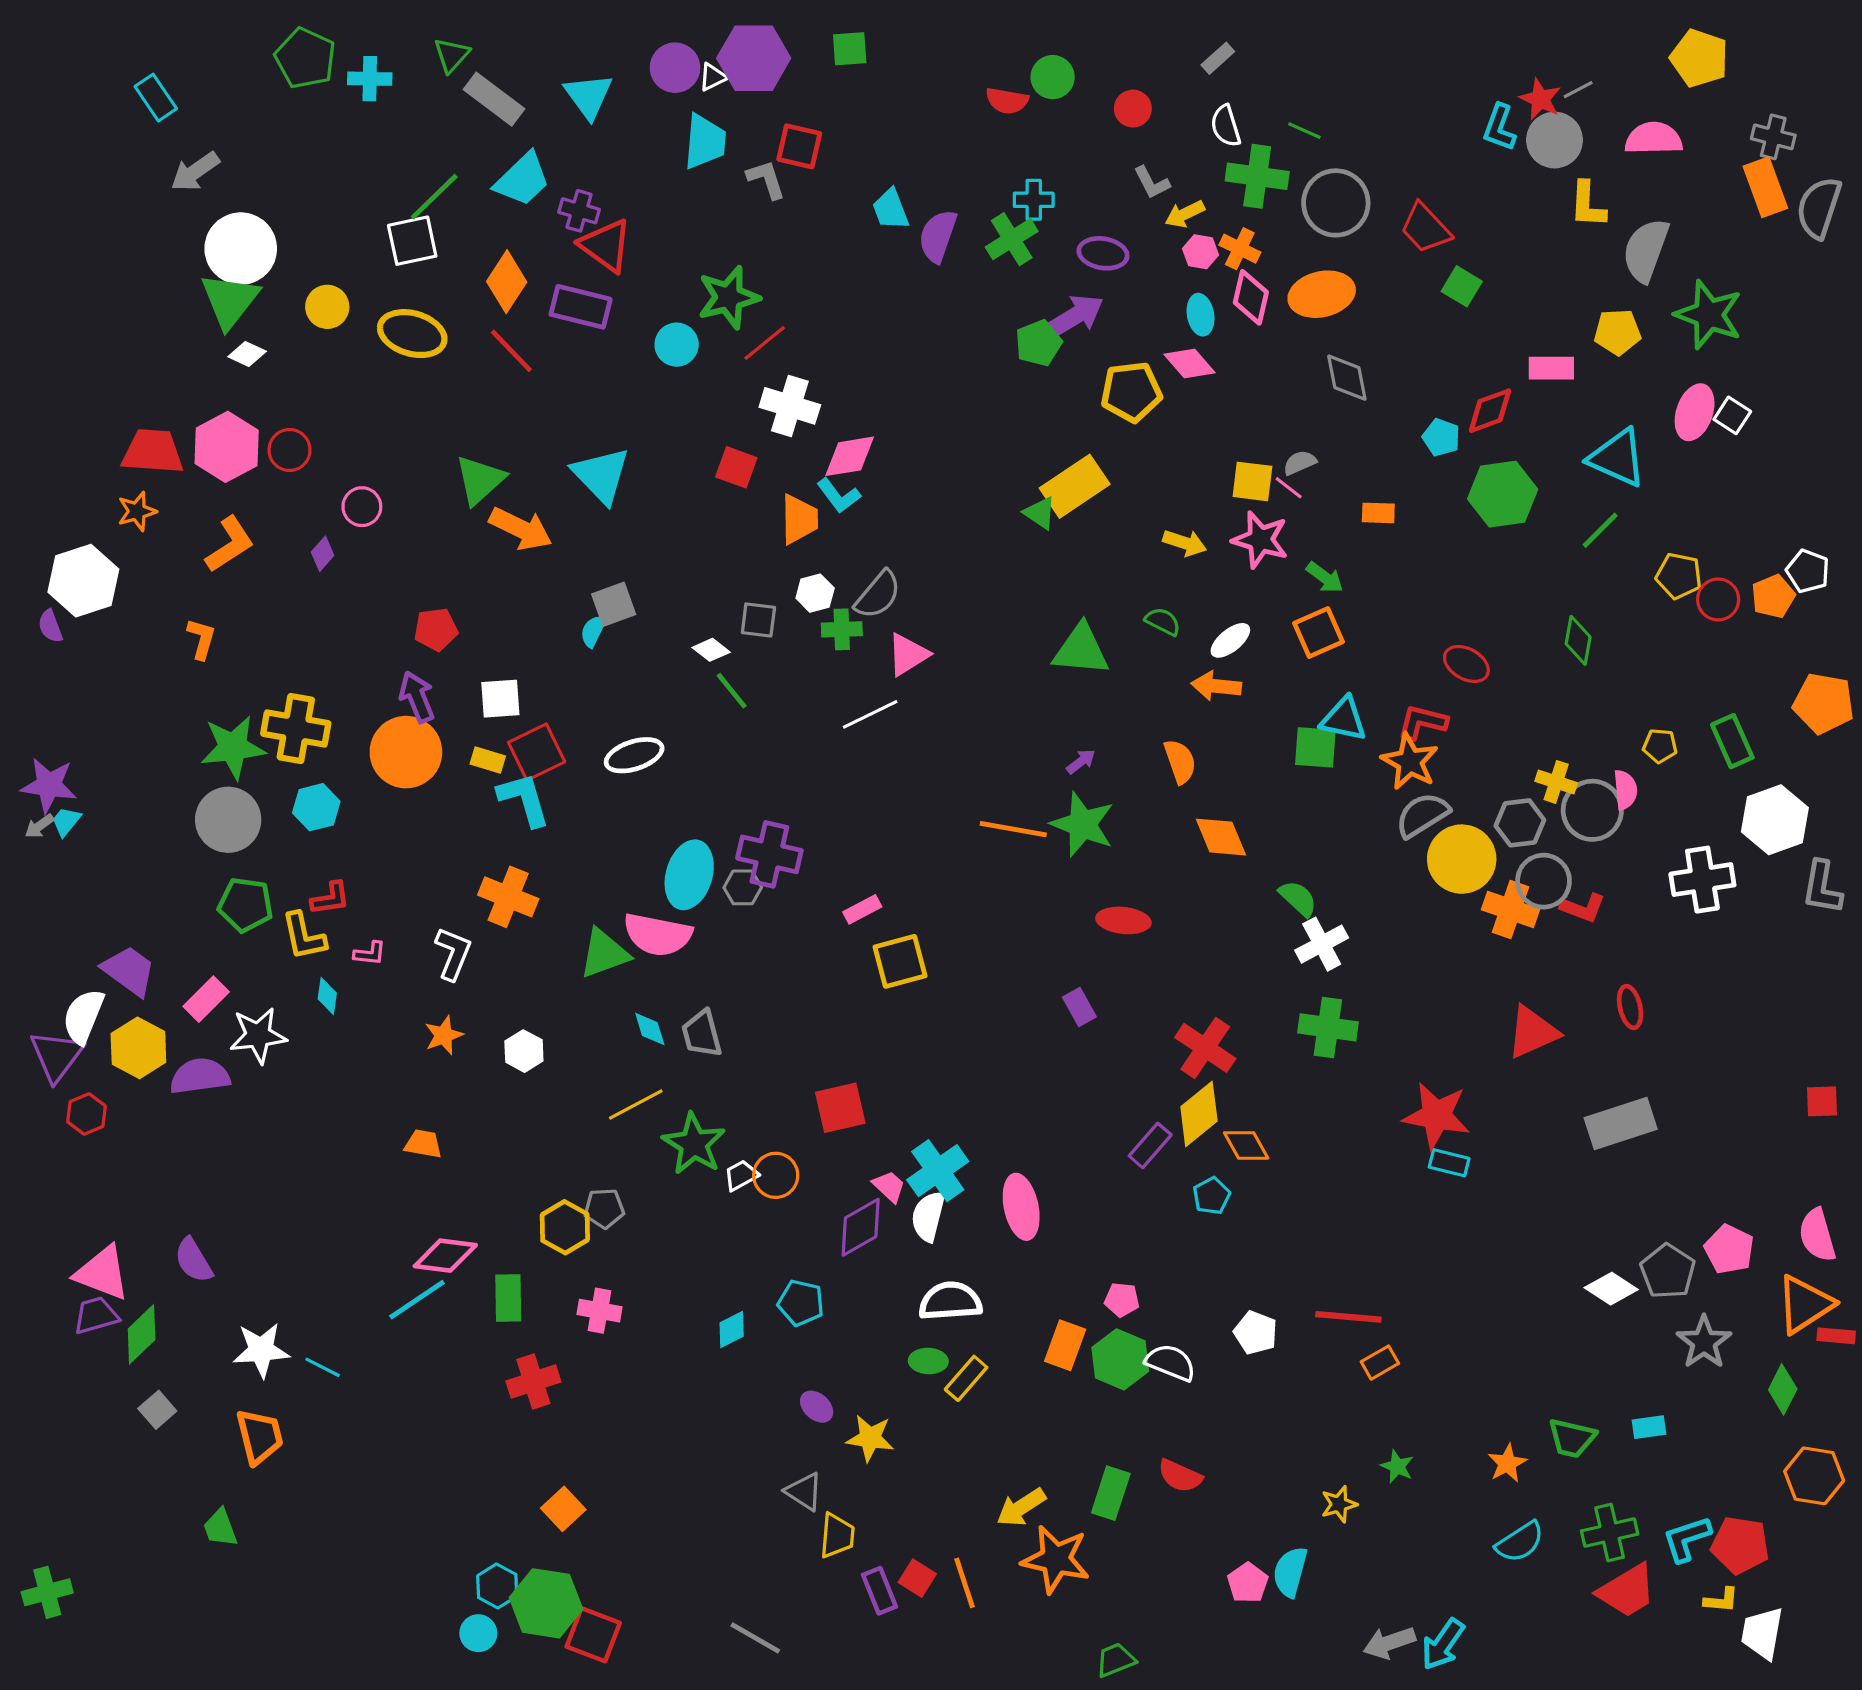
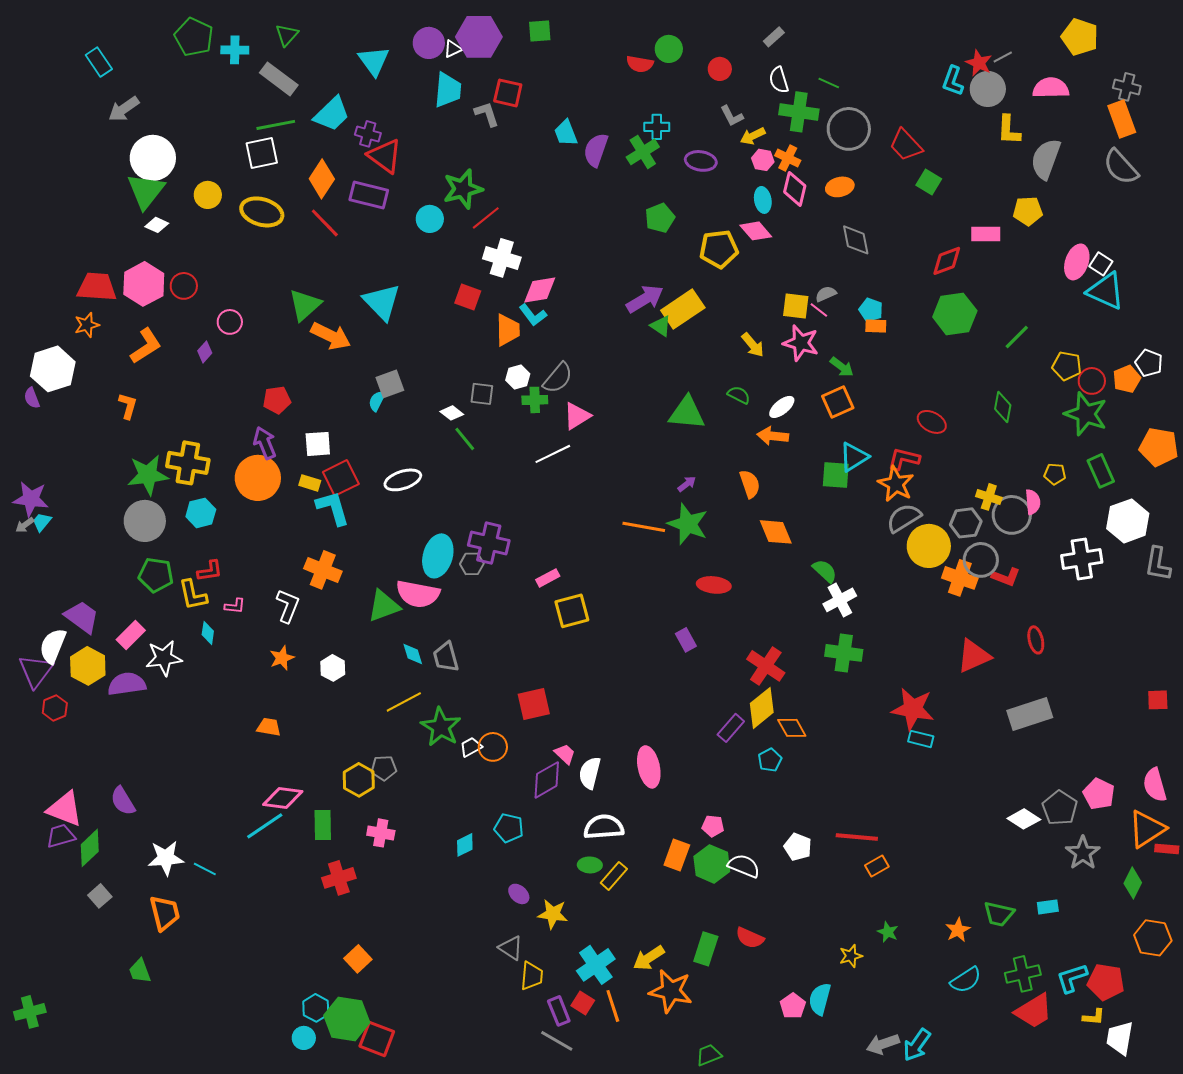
gray rectangle: (494, 99) -> (279, 79), moved
green line: (434, 197) -> (276, 125), turned 33
gray semicircle: (1819, 208) -> (1121, 167), moved, turned -60
orange ellipse: (1322, 294) -> (840, 187), size x0.7
green star: (1709, 315) -> (1086, 414), moved
purple arrow: (1075, 316) -> (645, 299), moved
cyan pentagon: (1441, 437) -> (871, 310), moved
cyan triangle: (1617, 458) -> (1106, 291), moved
yellow arrow: (1185, 543) -> (753, 345), turned 32
cyan triangle: (1344, 719) -> (854, 457), turned -44
cyan cross: (938, 1171) -> (596, 965), moved
gray line: (755, 1638) -> (557, 1041), moved

